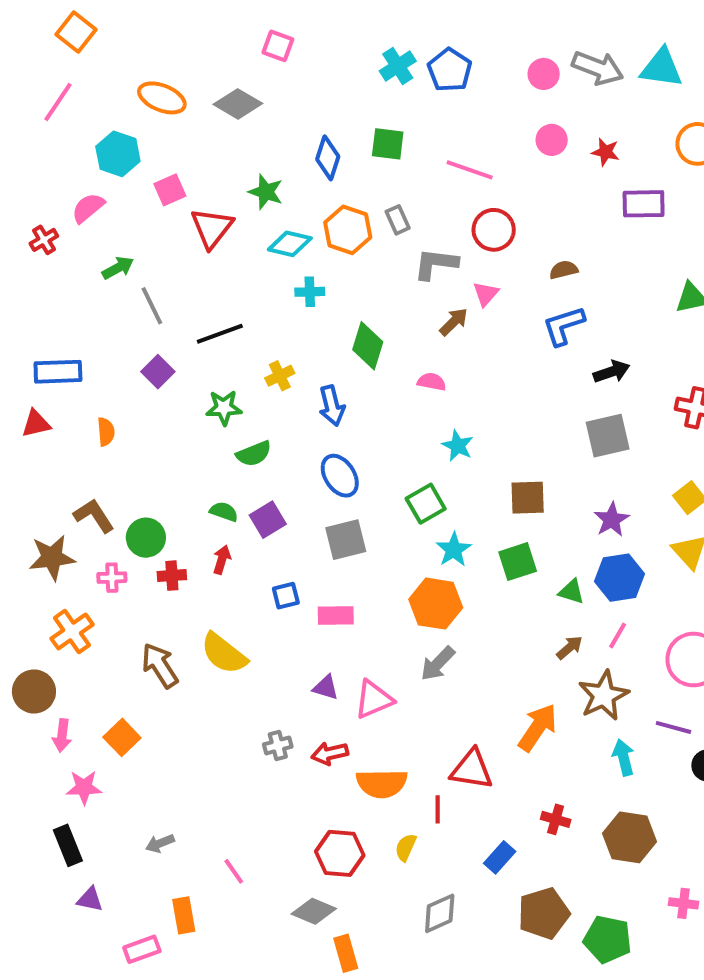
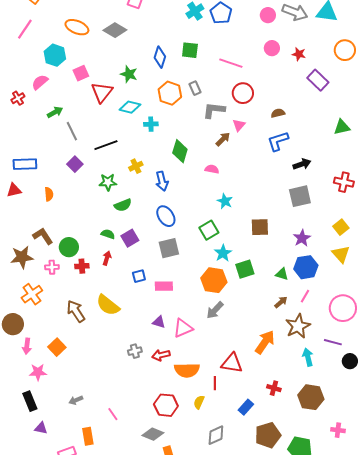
purple rectangle: (644, 204) -> (318, 80), turned 45
cyan diamond: (290, 244) -> (130, 107), moved
green square: (518, 562) -> (245, 269), moved

